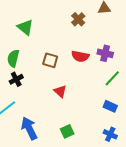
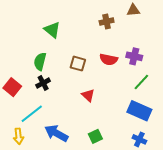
brown cross: (78, 19) -> (107, 22), turned 32
blue rectangle: (110, 106) -> (139, 111), size x1.6
blue arrow: (29, 128) -> (56, 133), turned -35

